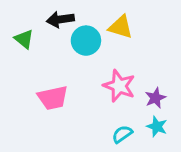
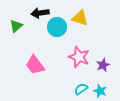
green triangle: (24, 39) -> (16, 26), turned 40
pink trapezoid: (53, 98) -> (35, 65), turned 65
cyan star: (157, 127) -> (100, 91), moved

